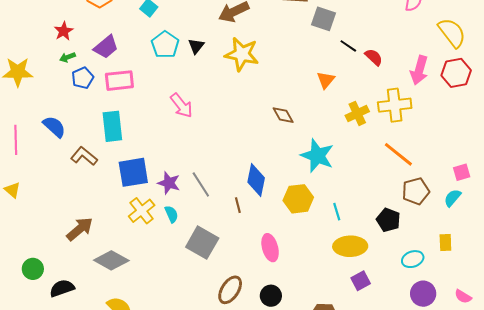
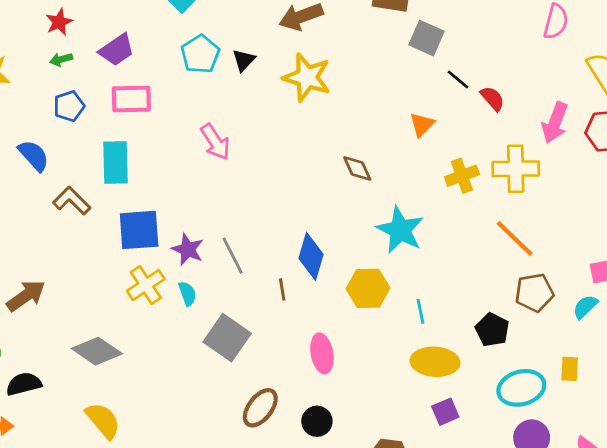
blue pentagon: (83, 78) -> (69, 106), moved
brown arrow: (80, 229) -> (26, 296), moved
cyan ellipse: (413, 259) -> (521, 388), size x1.5

